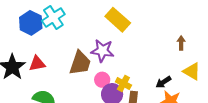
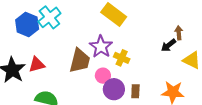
purple star: (102, 51) -> (101, 47), turned 30
black arrow: (163, 82) -> (168, 45), moved
yellow cross: (123, 83) -> (122, 58), moved

